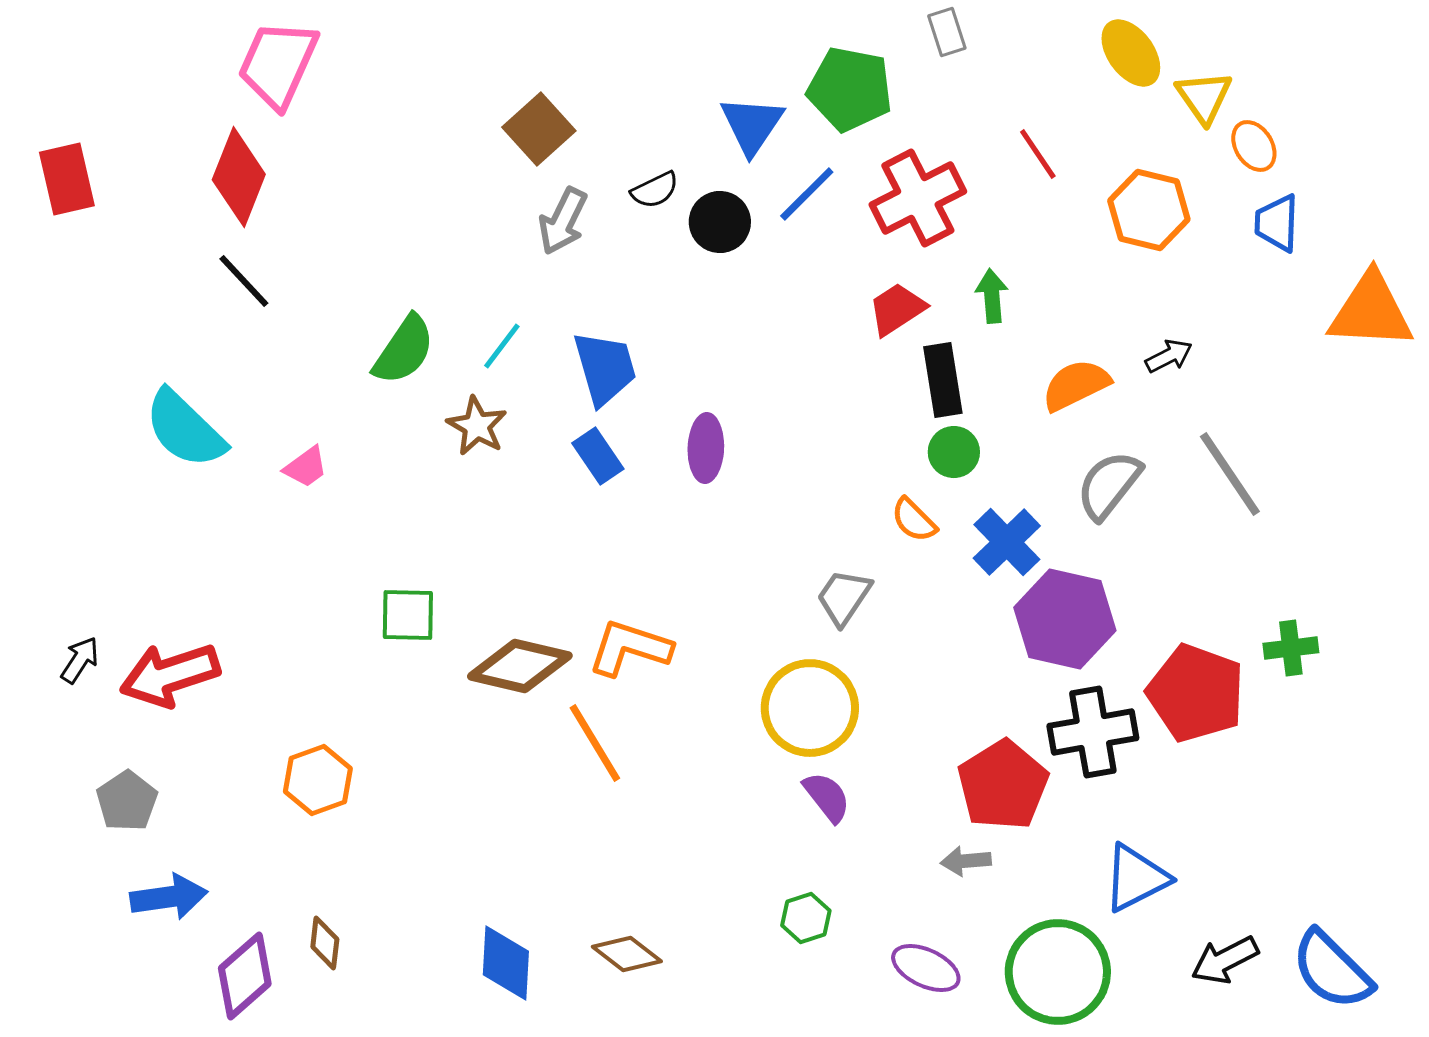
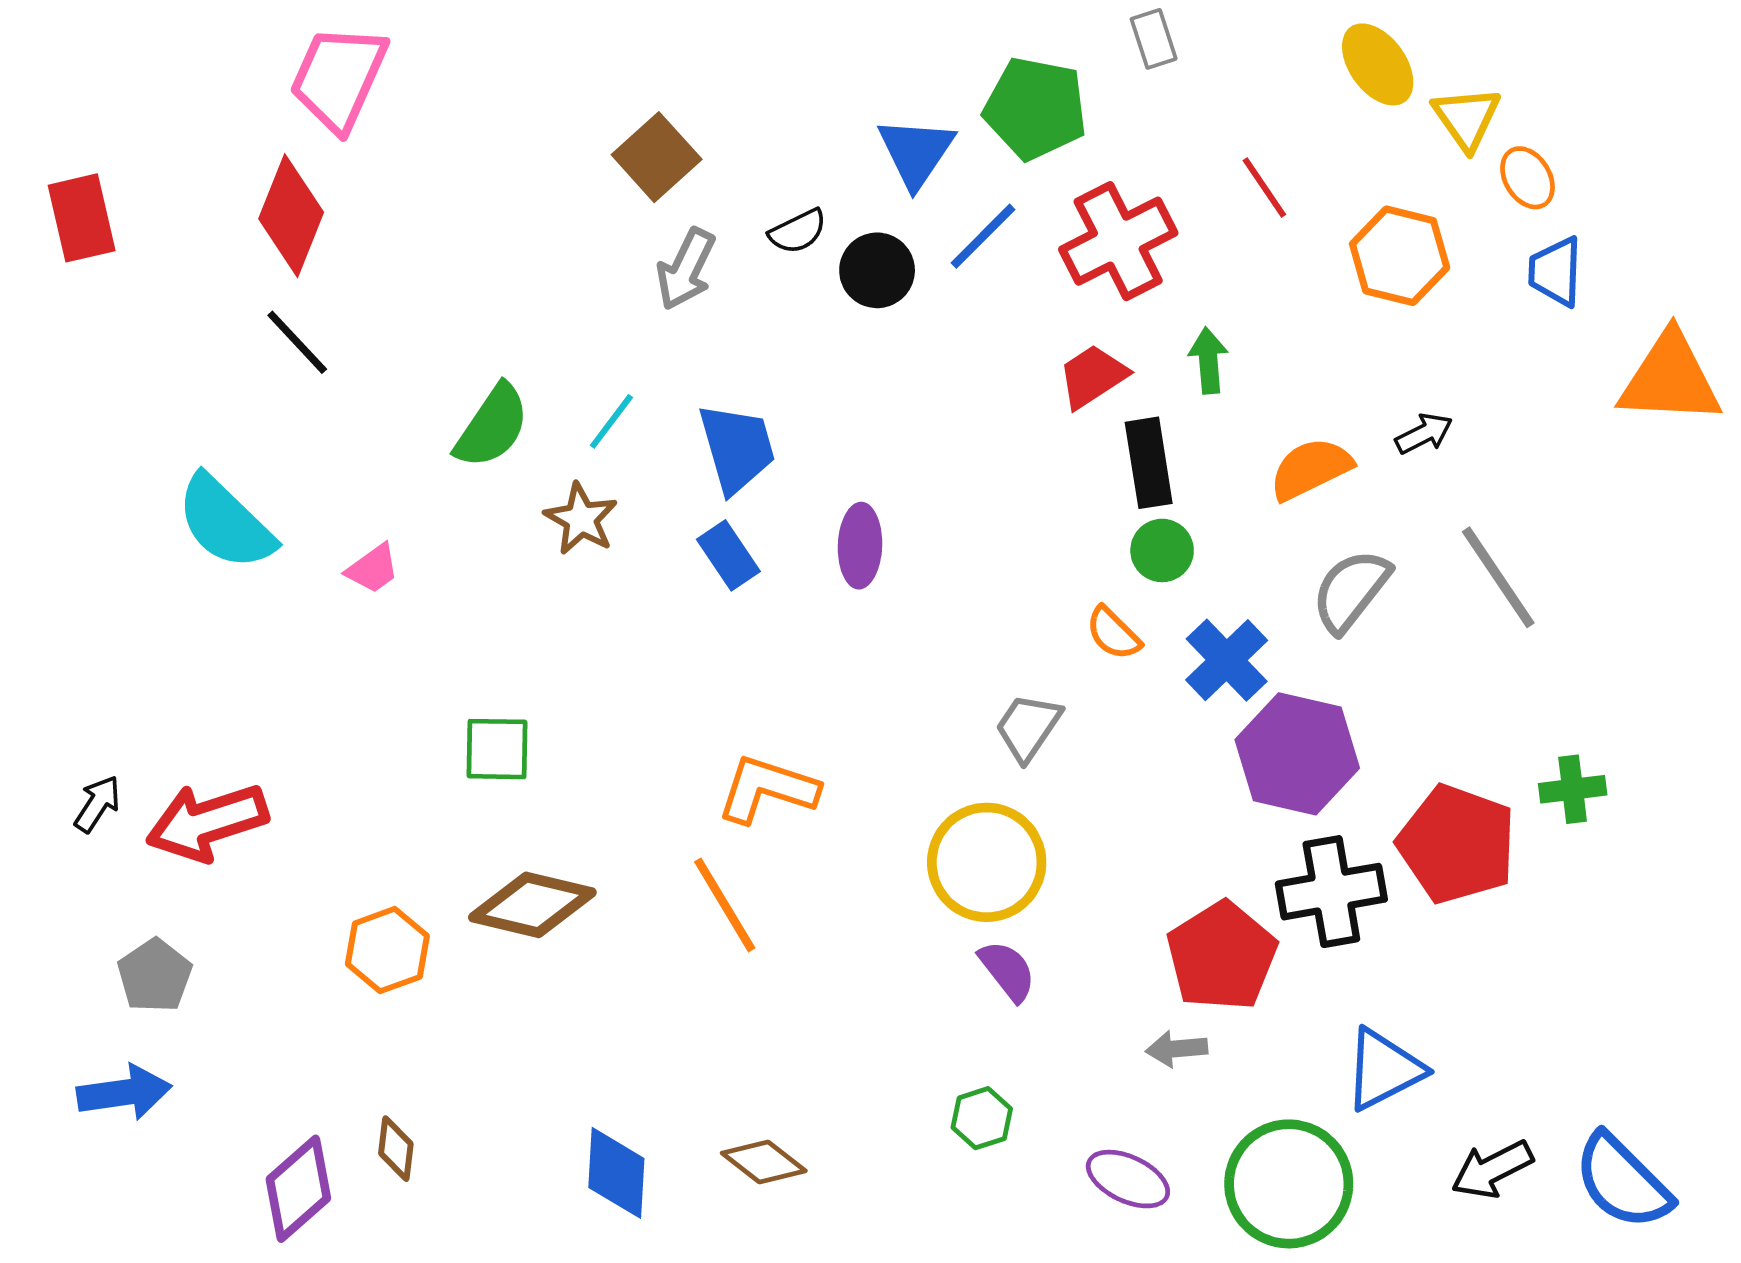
brown diamond: (520, 666) -> (532, 905), moved
blue arrow: (169, 897) -> (124, 1093), moved

